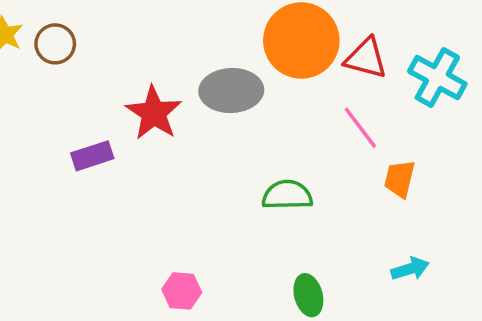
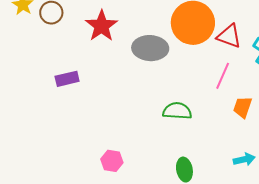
red star: (154, 113) -> (102, 26), moved
pink line: (360, 128) -> (223, 76), turned 56

